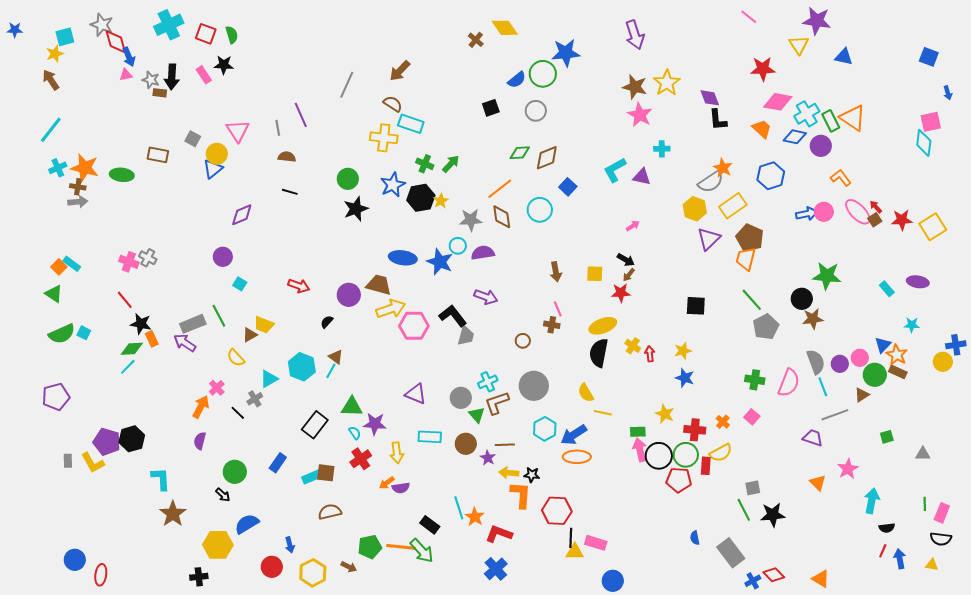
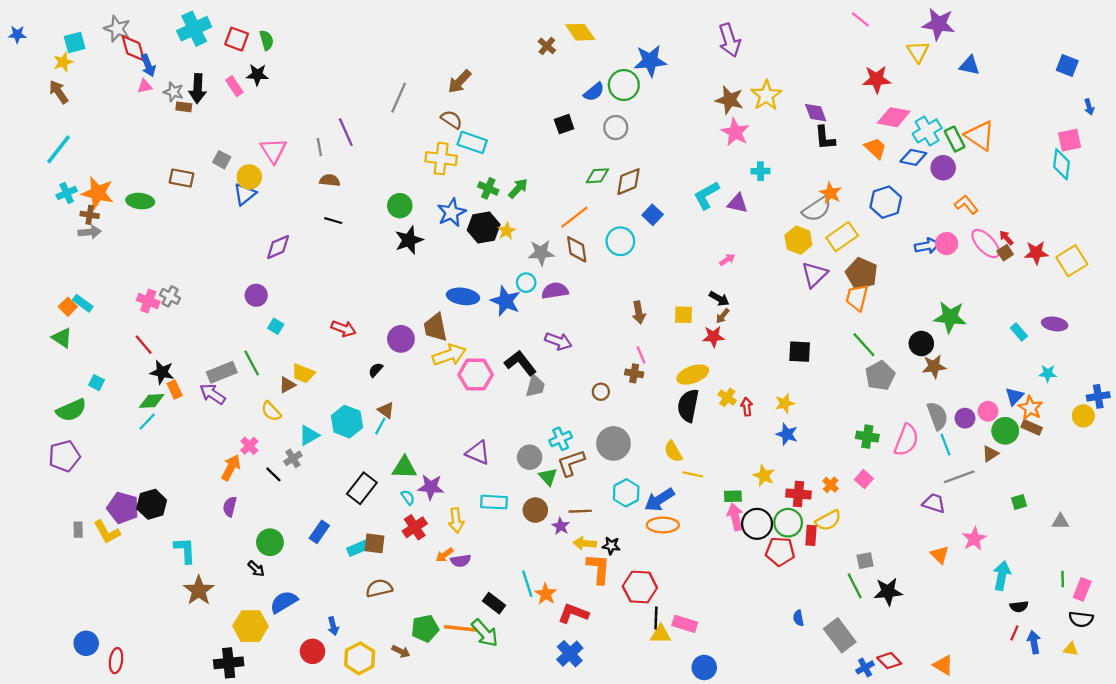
brown trapezoid: (379, 285) -> (435, 327), turned -116
green semicircle: (62, 334) -> (71, 410), moved
black cross: (199, 577) -> (229, 663), size x1.4

